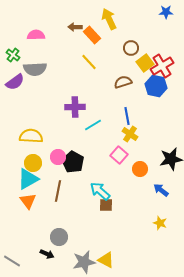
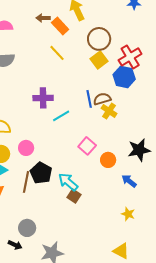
brown circle: (131, 48) -> (99, 39), size x1.5
yellow square: (145, 63) -> (99, 60), moved
brown semicircle: (123, 82) -> (102, 99), moved
blue line: (127, 116) -> (89, 99), moved
yellow cross: (130, 134) -> (109, 111), moved
black pentagon: (73, 162) -> (41, 173), moved
brown square: (106, 205) -> (74, 196), turned 32
yellow triangle: (106, 260) -> (121, 251), moved

